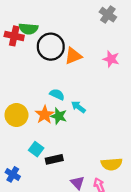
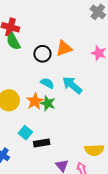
green semicircle: (28, 29) -> (13, 41), moved, turned 54
black circle: (51, 47) -> (42, 54), moved, size x0.7
cyan arrow: (78, 107) -> (72, 85), moved, size x1.5

